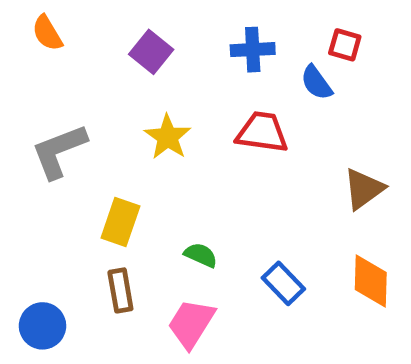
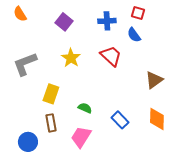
red square: (345, 45) -> (138, 13), moved
red trapezoid: (262, 132) -> (111, 56), turned 35
blue circle: (43, 326) -> (28, 142), moved

